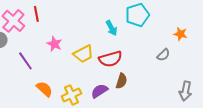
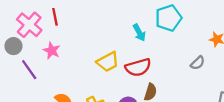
pink star: (54, 44) -> (52, 51), moved
purple line: (25, 61) -> (29, 70), moved

